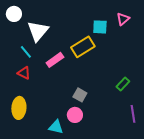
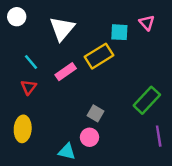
pink triangle: (123, 19) -> (147, 23), turned -32
white triangle: (38, 31) -> (62, 29), moved
red triangle: (24, 73) -> (29, 87), turned 40
green rectangle: (123, 84) -> (147, 100), size x1.6

